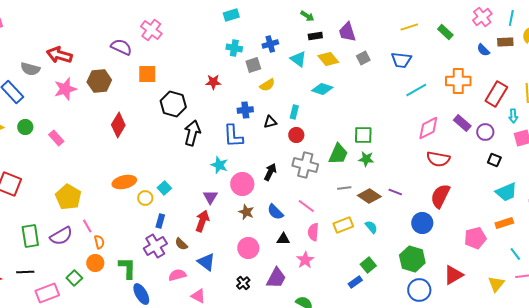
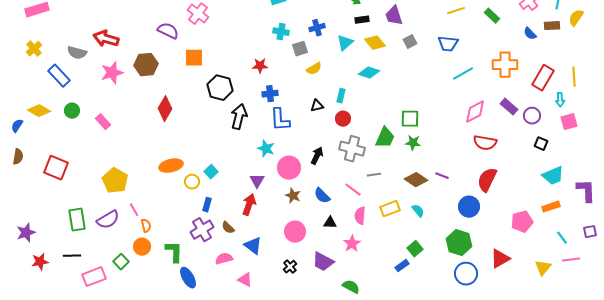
cyan triangle: (298, 59) -> (345, 43), turned 42
blue cross: (245, 110) -> (270, 94), moved
gray line: (344, 188) -> (374, 175), moved
purple trapezoid: (276, 278) -> (323, 262), turned 90

